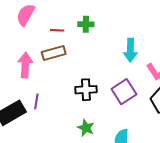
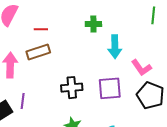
green cross: (86, 24) -> (93, 24), moved
purple square: (124, 92) -> (110, 88), turned 30

